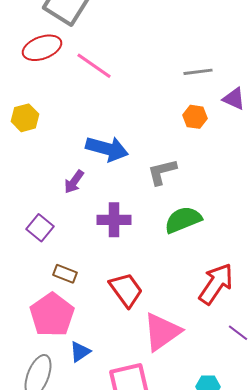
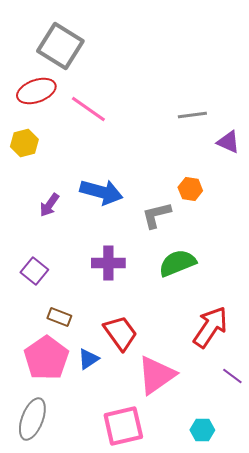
orange hexagon: (195, 117) -> (190, 189), moved
yellow hexagon: (25, 118) -> (24, 143), moved
purple arrow: (74, 182) -> (49, 205), moved
blue triangle: (80, 352) -> (88, 359), moved

